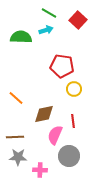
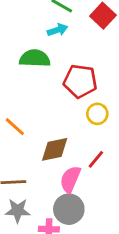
green semicircle: (21, 37) -> (35, 58), moved
red line: (73, 121) -> (96, 159), turned 48
gray circle: (69, 156) -> (69, 209), moved

